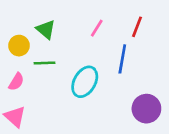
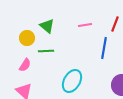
pink line: (97, 28) -> (85, 25), turned 48
cyan ellipse: (85, 82) -> (72, 81), moved

